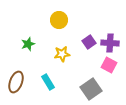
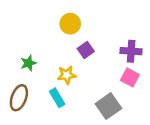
purple square: (89, 42) -> (86, 50), moved
green star: (28, 44) -> (28, 63), moved
yellow star: (62, 54) -> (67, 75), moved

